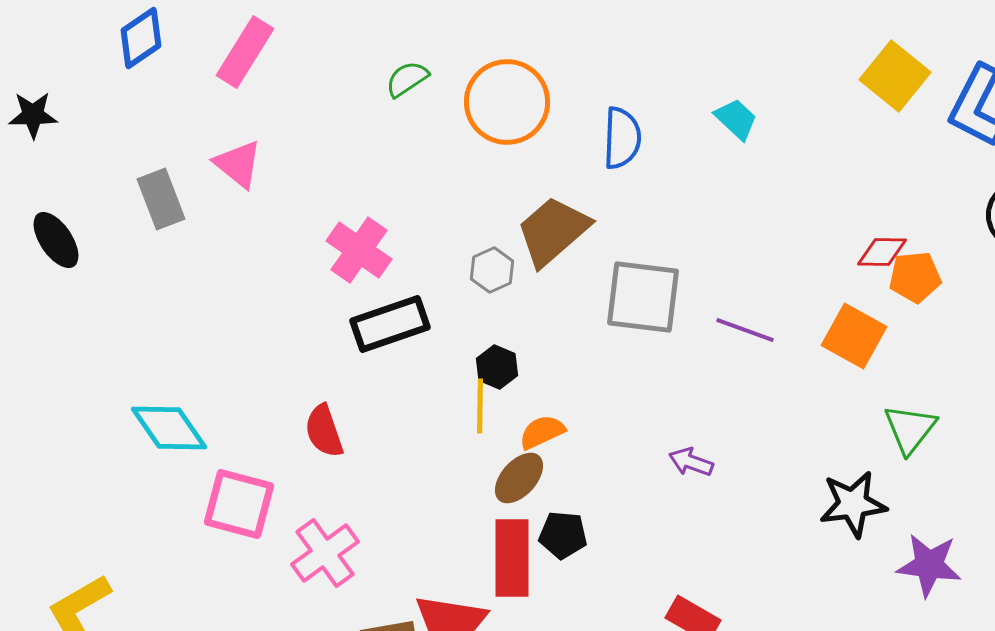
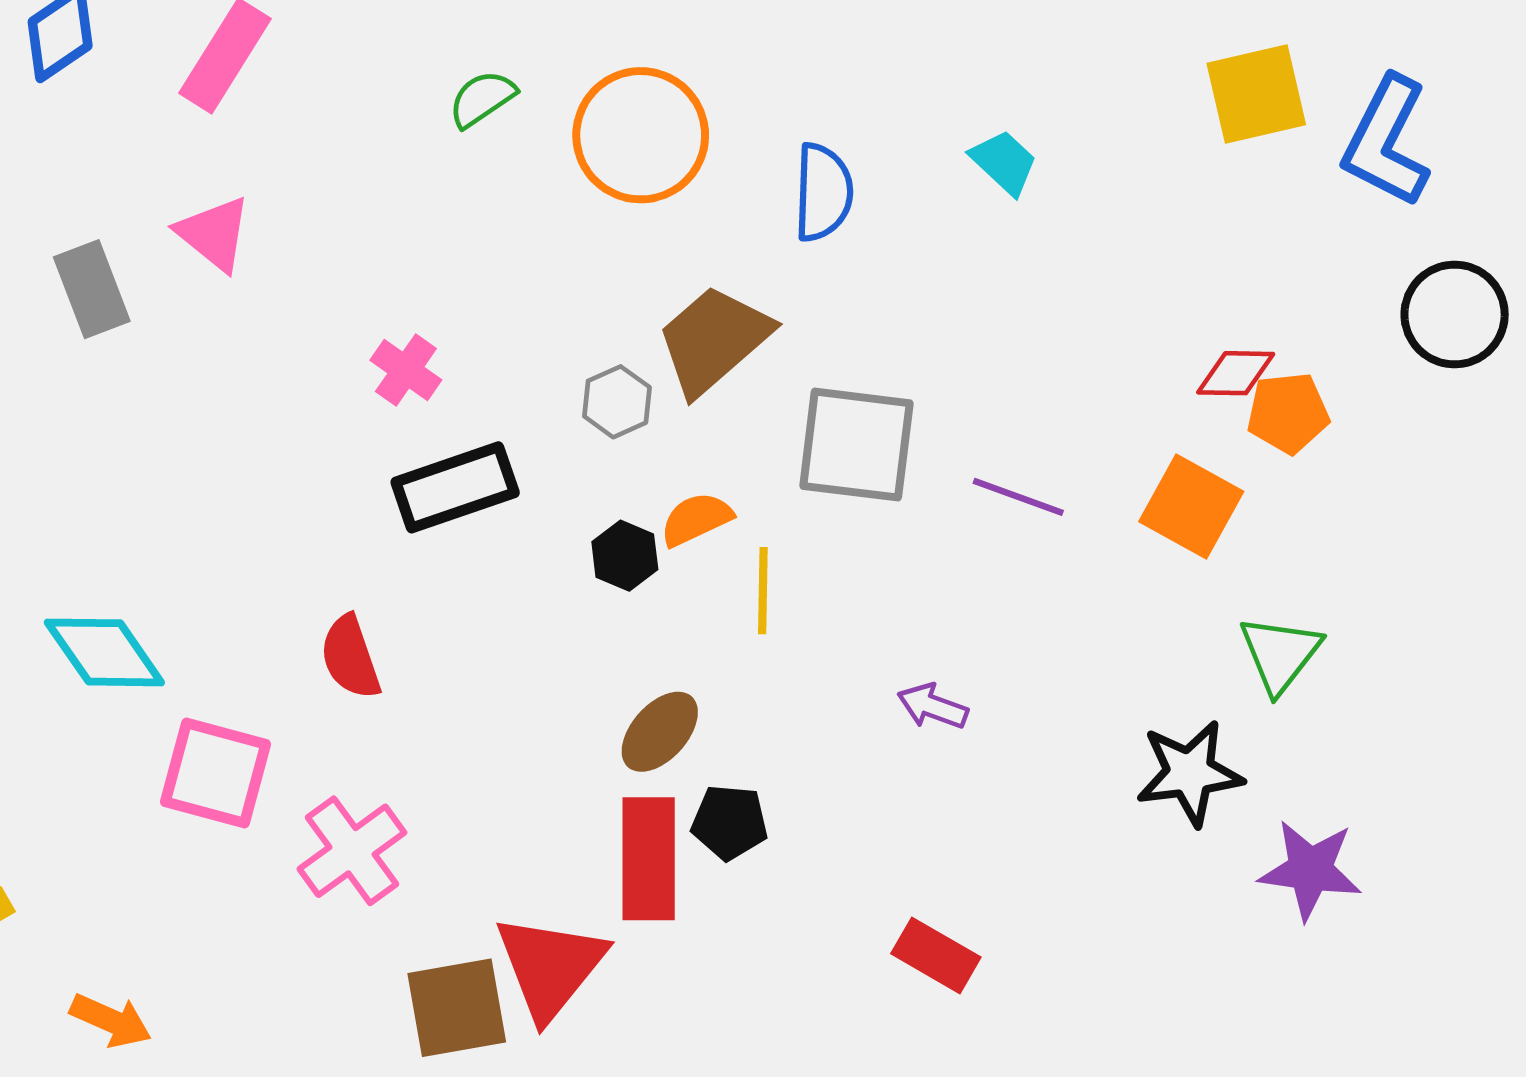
yellow square: (895, 76) -> (1256, 94), turned 38
pink cross: (359, 250) -> (406, 370), size x0.7
yellow line: (480, 406) -> (763, 591), moved
orange semicircle: (542, 432) -> (696, 519), moved

